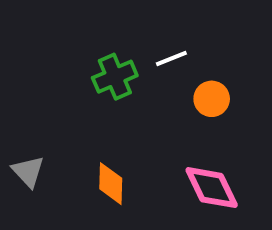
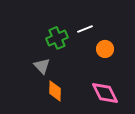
gray triangle: (28, 171) -> (42, 66), moved

